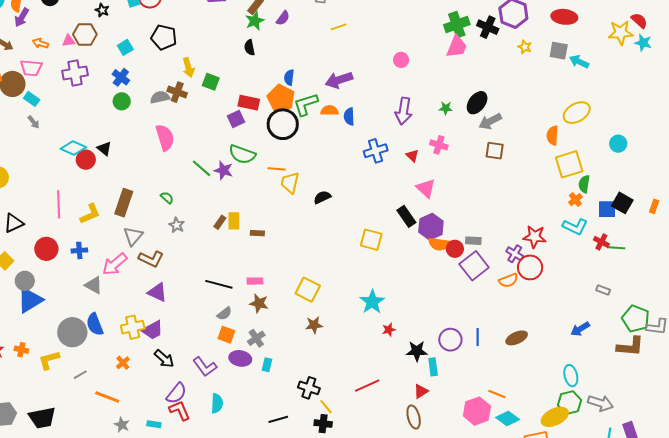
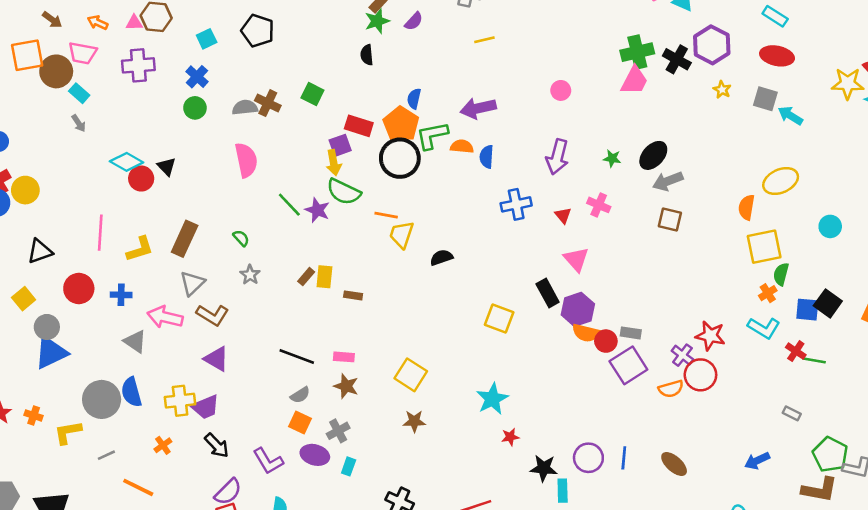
yellow arrow: (188, 68) -> (334, 163), moved
pink arrow: (115, 264) -> (165, 317), turned 48
brown ellipse: (517, 338) -> (674, 464), turned 60

